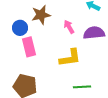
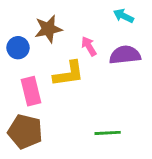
pink rectangle: (29, 47) -> (31, 91), moved
yellow L-shape: (70, 58) -> (69, 74), moved

